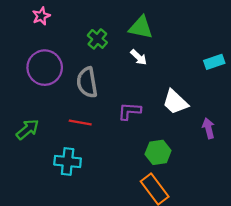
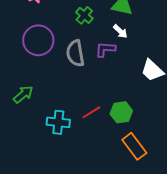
purple L-shape: (129, 111) -> (105, 49), moved
red line: (80, 123) -> (91, 112), moved, turned -42
green hexagon: (158, 152) -> (121, 112), moved

